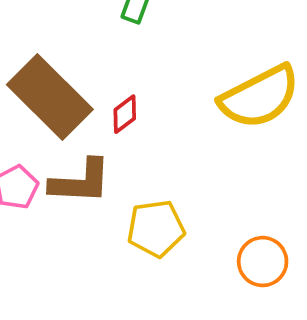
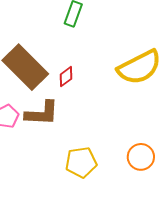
yellow pentagon: (156, 228) -> (81, 162), moved

